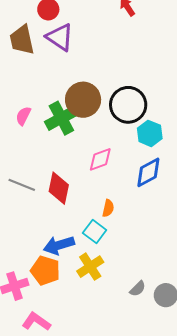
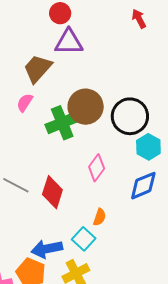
purple triangle: (60, 37) -> (69, 42), turned -40
brown trapezoid: (22, 40) -> (38, 69), moved, turned 48
pink semicircle: (23, 116) -> (25, 103), moved
pink diamond: (100, 159) -> (97, 168), turned -40

